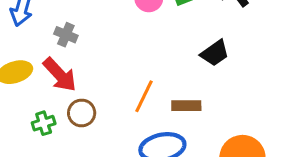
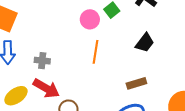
orange line: (144, 96) -> (96, 52), moved

